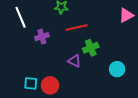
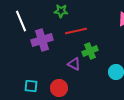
purple cross: (42, 37) -> (42, 40), size x1.5
red circle: (50, 85) -> (59, 88), moved

